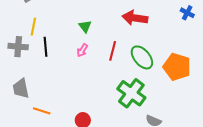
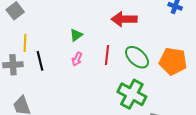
green triangle: (85, 26) -> (76, 35), turned 40

